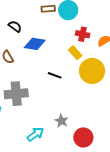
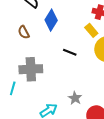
blue diamond: (35, 44) -> (51, 20), turned -70

